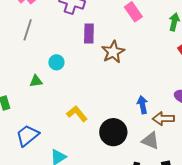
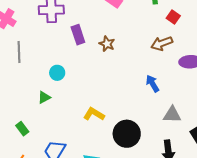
brown star: (113, 52) -> (107, 44), size x0.7
brown arrow: (163, 119) -> (162, 43), moved
black circle: (113, 132) -> (127, 134), moved

